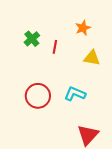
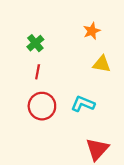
red line: (55, 47) -> (38, 72), moved

